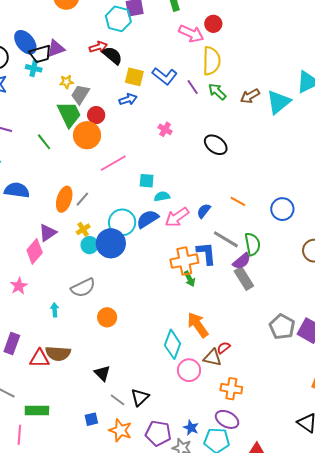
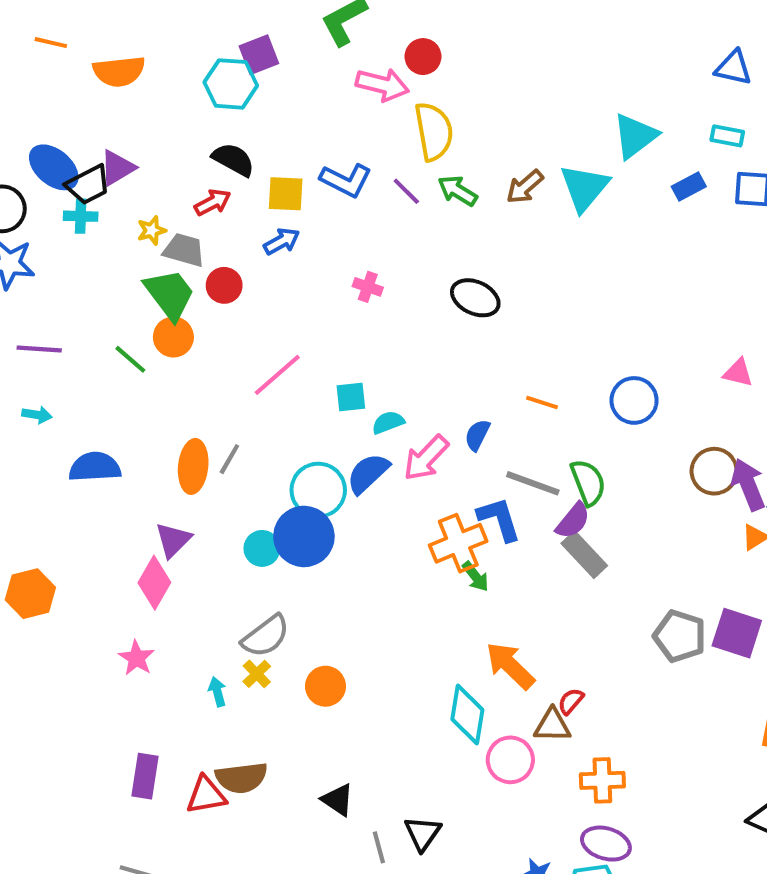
red arrow: (98, 47) -> (213, 202), moved
gray trapezoid: (80, 94) -> (184, 250), turned 85
orange circle: (87, 135) -> (173, 337), moved, size x0.7
yellow cross: (83, 229) -> (257, 674), moved
gray line: (117, 400) -> (379, 847), turned 49

